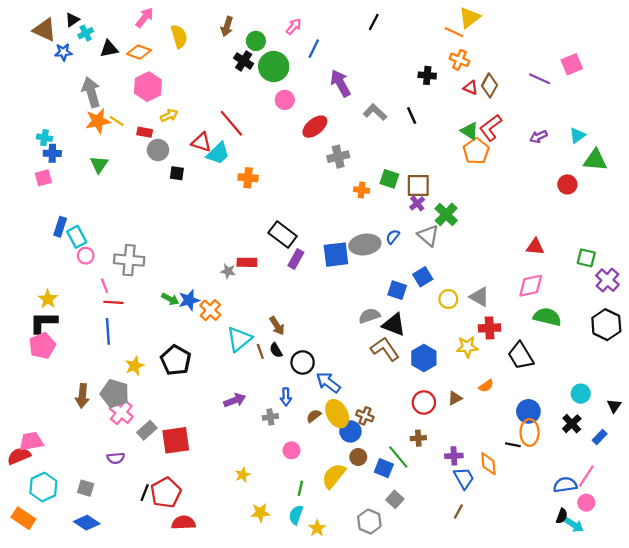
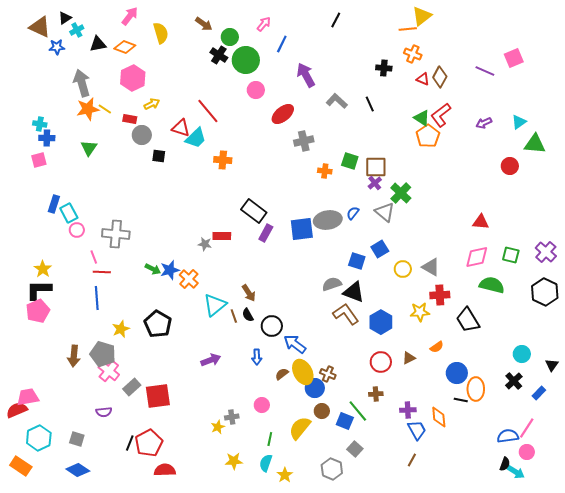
brown arrow: (227, 26) -> (204, 24), turned -72
orange line: (454, 32) -> (408, 29), turned -30
green square: (586, 258) -> (511, 255), moved
blue circle: (528, 411) -> (457, 373), moved
gray cross: (270, 417) -> (232, 417), moved

